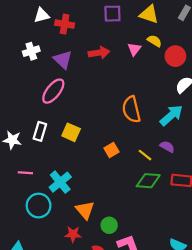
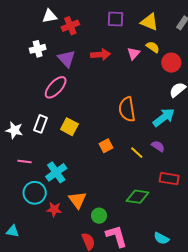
red cross: (65, 24) -> (70, 26), turned -36
green diamond: (148, 181) -> (138, 197), moved
red star: (73, 234) -> (54, 209), moved

